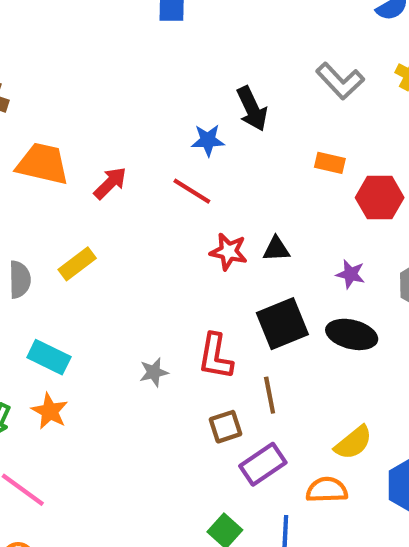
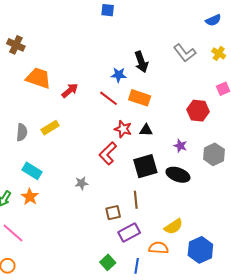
orange rectangle: (330, 163) -> (140, 98), moved, size x1.5
red L-shape: (215, 356) -> (108, 153), moved, turned 30

